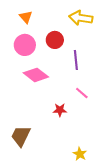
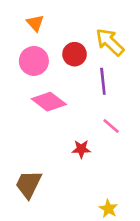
yellow arrow: (81, 18) -> (110, 42), moved, turned 35

